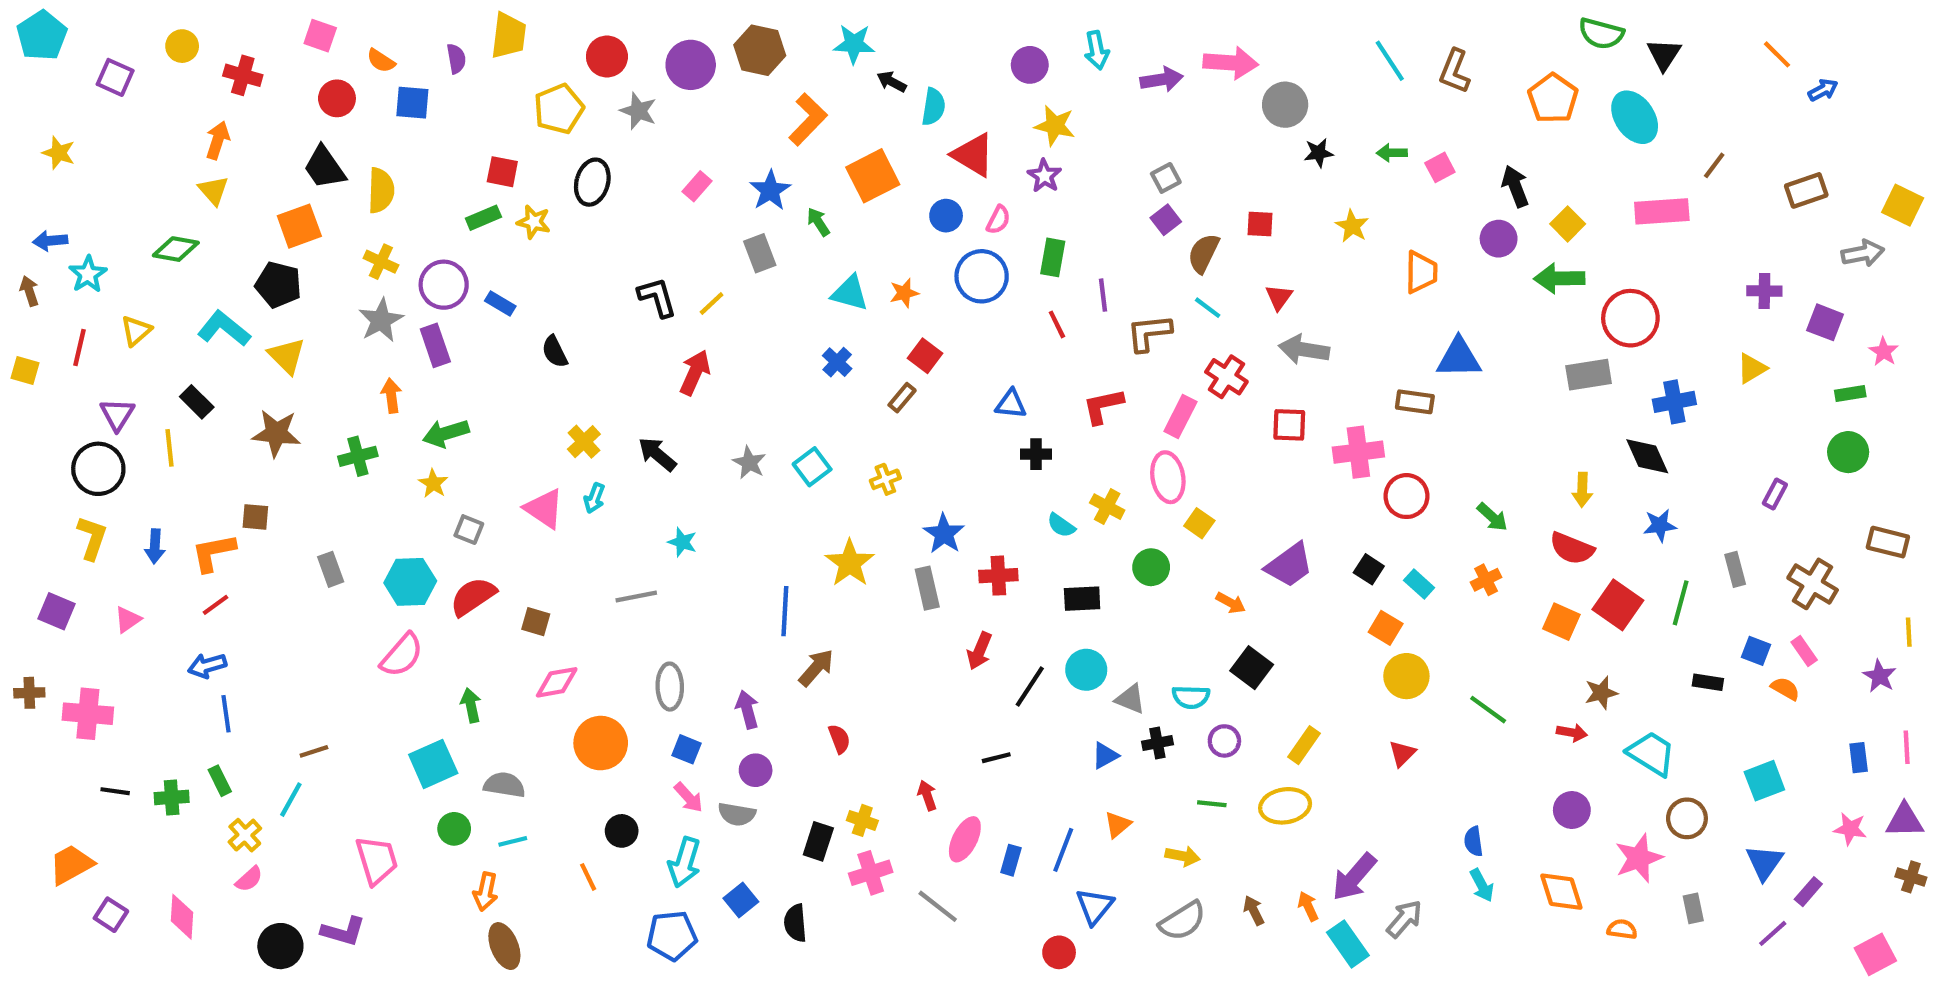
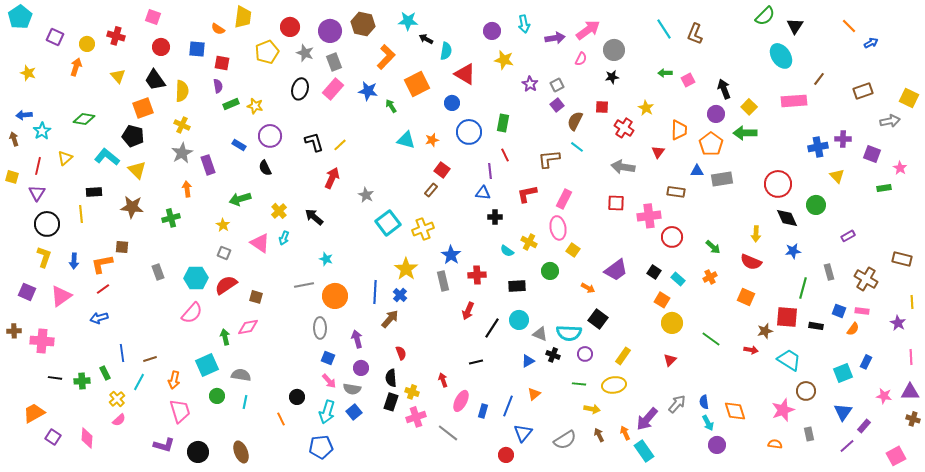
green semicircle: (1601, 33) -> (765, 16), turned -60
yellow circle: (182, 46) -> (87, 44), moved
purple semicircle: (456, 59) -> (218, 86), moved
orange semicircle: (381, 61) -> (218, 29), moved
pink arrow: (1231, 63) -> (588, 30), turned -40
orange pentagon: (1553, 98) -> (711, 144), moved
orange arrow: (218, 140) -> (76, 67), moved
black star: (1319, 153) -> (612, 77), moved
red square: (502, 172) -> (222, 63), moved
purple star: (1044, 176) -> (530, 84), moved
black ellipse: (592, 182) -> (300, 89), moved
pink rectangle: (697, 186) -> (333, 89), size x1.5
yellow triangle: (213, 190) -> (118, 76), moved
blue star: (770, 190) -> (368, 91), turned -30
pink semicircle: (998, 220) -> (581, 59), moved
gray rectangle: (760, 253) -> (334, 62), moved
purple circle: (444, 285) -> (270, 136), moved
purple line: (1103, 295) -> (490, 171), moved
red triangle: (1279, 297) -> (658, 152), moved
red circle: (1630, 318) -> (778, 184), moved
blue triangle: (1459, 358) -> (697, 171), size x0.6
blue cross: (837, 362) -> (400, 295), moved
yellow triangle: (1752, 368) -> (837, 176), turned -42
gray rectangle: (1589, 375) -> (722, 179), moved
red cross: (1226, 377) -> (624, 128), moved
black rectangle: (197, 402) -> (94, 192), turned -49
blue cross: (1674, 402) -> (818, 147), moved
purple triangle: (117, 414) -> (37, 193), moved
green arrow: (446, 433) -> (240, 199), moved
green circle: (1848, 452) -> (816, 205), moved
gray star: (749, 463) -> (366, 195), moved
cyan square: (812, 467) -> (388, 223), size x1.4
yellow cross: (885, 479) -> (423, 229), size x1.5
yellow star: (433, 483) -> (223, 225), moved
purple rectangle: (1775, 494) -> (848, 236), turned 32
red square: (1618, 605) -> (787, 317), moved, turned -30
pink triangle: (128, 620) -> (61, 296), size x1.6
pink rectangle: (1804, 651) -> (862, 311), turned -48
pink diamond: (557, 682) -> (248, 327), moved
orange semicircle: (1785, 689) -> (853, 329), turned 96
cyan semicircle: (1191, 697) -> (569, 333), size x1.4
blue line: (226, 714) -> (122, 353), moved
orange circle: (601, 743) -> (335, 296), moved
black cross: (1157, 743) -> (553, 355), turned 32
blue rectangle: (1859, 758) -> (866, 362), moved, turned 32
purple circle: (1572, 810) -> (717, 445), moved
cyan line: (513, 841) -> (245, 402), turned -64
yellow arrow: (1183, 856) -> (592, 409), moved
orange arrow: (486, 892) -> (174, 380), moved
orange diamond: (1561, 892) -> (735, 411), moved
blue square: (741, 900) -> (354, 412), moved
gray arrow: (1404, 919) -> (677, 404), moved
black semicircle: (795, 923) -> (391, 378), moved
black circle: (280, 946) -> (198, 452), moved

